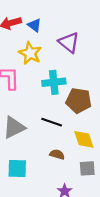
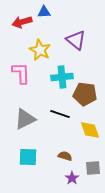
blue triangle: (34, 25) -> (44, 12), moved, turned -40
brown semicircle: (57, 154) -> (65, 156), moved
gray square: (87, 168) -> (93, 168), moved

